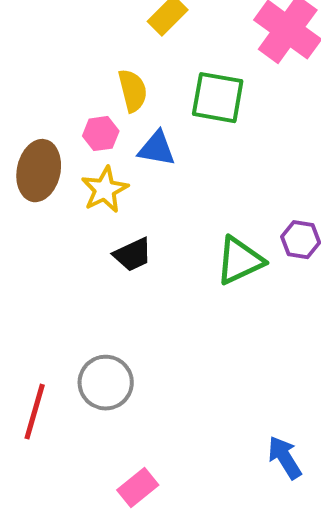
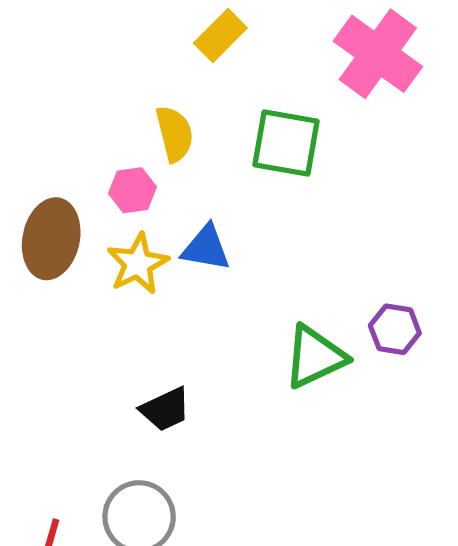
blue triangle: (157, 149) -> (206, 248), moved
black trapezoid: (133, 255) -> (165, 409), moved

